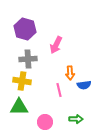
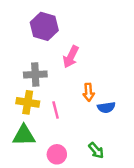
purple hexagon: (25, 29) -> (44, 26), moved
pink line: (59, 90) -> (56, 110), moved
green arrow: (76, 119) -> (96, 151), turned 48

